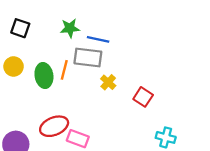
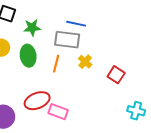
green star: (70, 28) -> (32, 28), moved
orange line: (64, 70) -> (56, 64), moved

